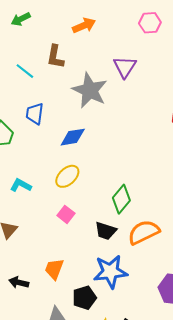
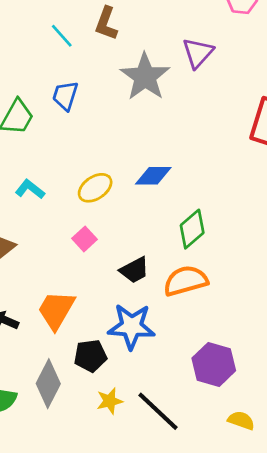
blue diamond: (73, 137) -> (153, 176), moved
green diamond: (121, 199) -> (192, 229), moved
black trapezoid: (106, 231) -> (134, 270), turned -55
orange trapezoid: (54, 269) -> (56, 310), size x1.4

